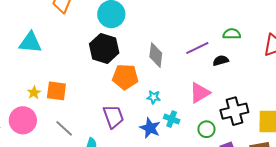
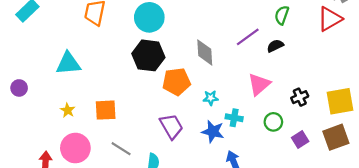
green semicircle: (232, 34) -> (282, 15), turned -60
yellow star: (34, 93) -> (68, 110), moved
black cross: (234, 111) -> (300, 97), size x0.6

